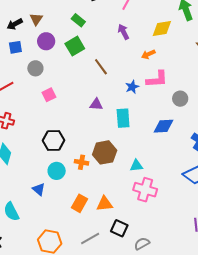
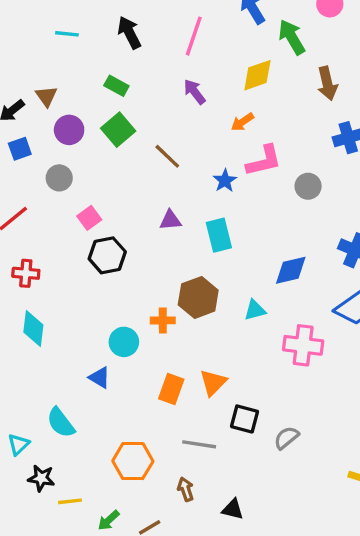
blue diamond: (163, 126) -> (291, 270), moved
black hexagon: (53, 140) -> (107, 255), moved
pink cross: (145, 190) -> (303, 345), moved
orange triangle: (105, 204) -> (213, 382), turned -30
gray line: (90, 238) -> (199, 444), turned 48

